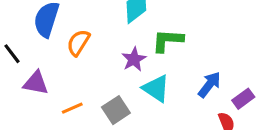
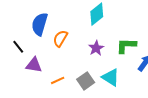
green L-shape: (168, 40) -> (126, 46), moved
cyan triangle: (156, 88) -> (111, 77), moved

